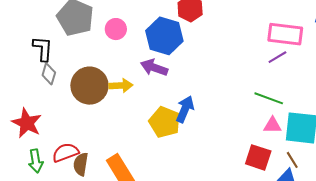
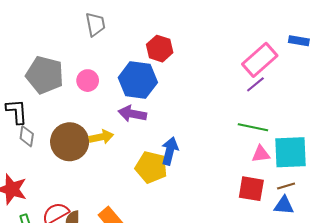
pink rectangle: (285, 34) -> (260, 60), turned -40
brown line: (292, 160) -> (286, 186), turned -66

